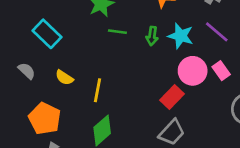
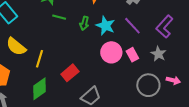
yellow semicircle: (64, 78) -> (16, 47), size x1.5
red rectangle: (172, 97) -> (70, 73), moved

